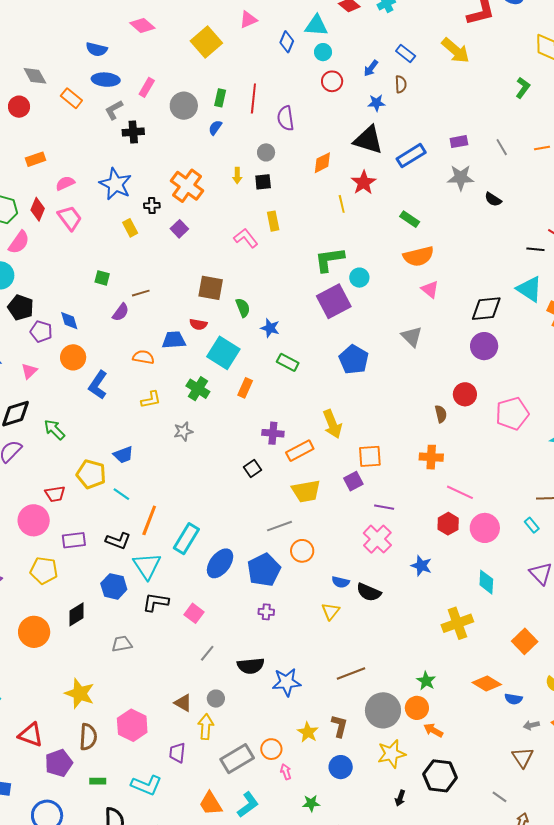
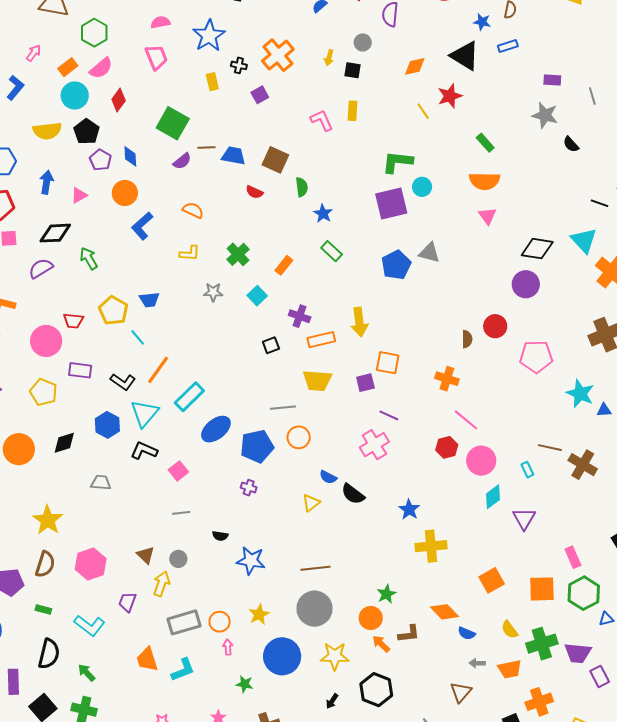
blue rectangle: (411, 156) -> (508, 46), moved, size x0.7
yellow line: (342, 204) -> (423, 111), turned -36
red diamond: (38, 209) -> (119, 100), moved
green square: (102, 278) -> (173, 123), size x2.0
gray triangle: (412, 336) -> (429, 253), moved, turned -45
blue trapezoid: (174, 340) -> (234, 156), moved
cyan square: (223, 353) -> (257, 296), moved, size x0.6
blue star: (421, 566) -> (409, 509), moved
cyan diamond: (486, 582) -> (493, 497), moved, turned 35
gray line: (207, 653) -> (181, 513), turned 30
black semicircle: (251, 666) -> (220, 536), size x0.6
gray circle: (383, 710) -> (315, 609), moved
brown L-shape: (339, 726) -> (409, 634), moved, turned 55
blue circle: (341, 767) -> (282, 656), size x1.6

